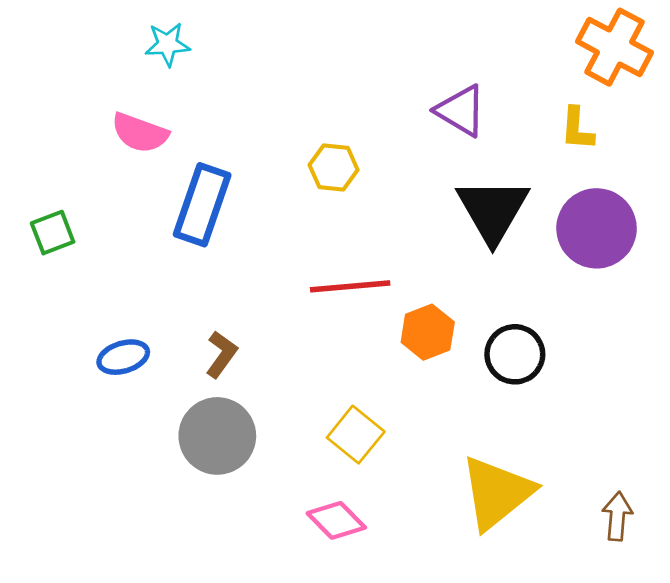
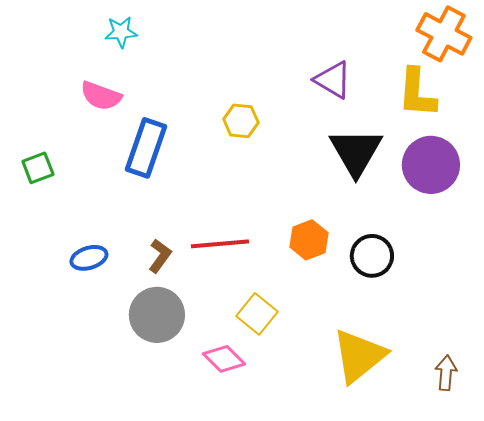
yellow L-shape: (577, 129) -> (417, 93), size x1.6
red line: (350, 286) -> (220, 244), moved
pink diamond: (336, 520) -> (224, 359), moved

